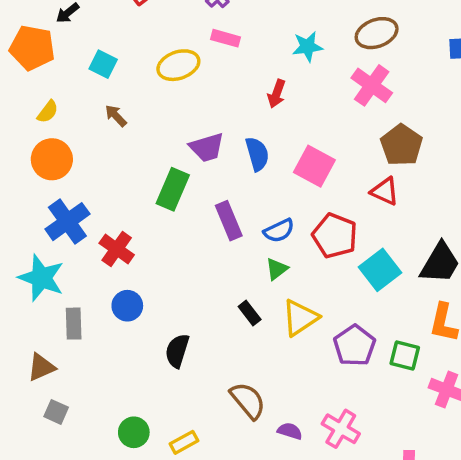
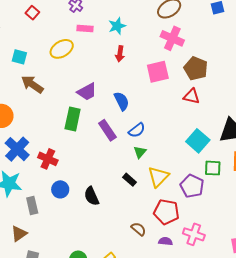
cyan star: (307, 47) -> (117, 26), moved
brown arrow: (116, 116) -> (32, 84), size x1.6
blue semicircle: (257, 154) -> (122, 101), moved
pink square: (314, 166) -> (158, 72), moved, turned -30
red pentagon: (335, 236) -> (166, 212), moved
black semicircle: (177, 351) -> (91, 196), moved, turned -30
green square: (405, 355) -> (213, 168), moved
brown semicircle: (248, 401) -> (138, 229), size x0.7

